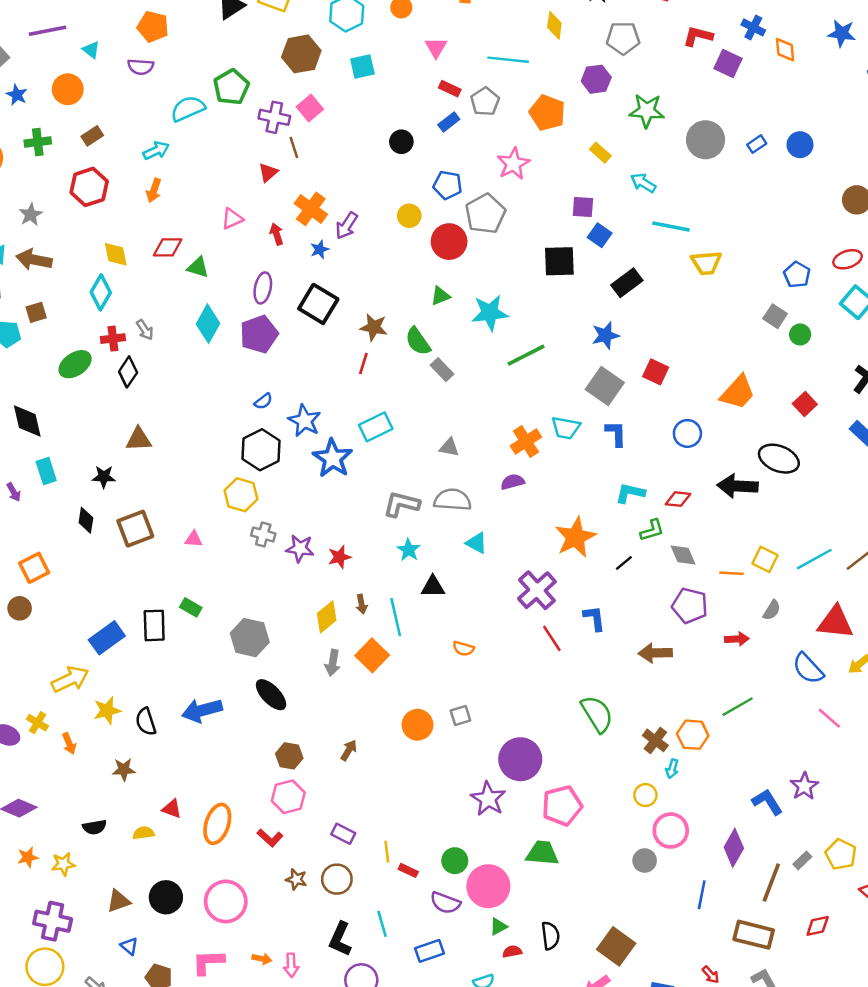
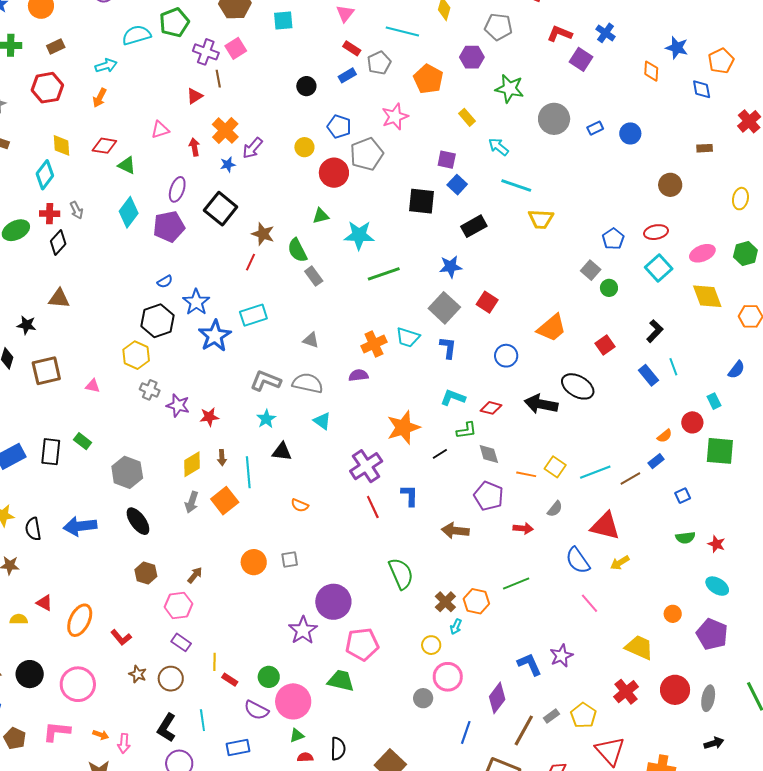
orange diamond: (785, 50) -> (651, 71), moved
pink hexagon: (288, 797) -> (178, 605), moved

